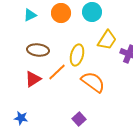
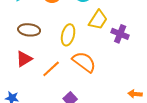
orange line: (57, 72) -> (51, 69), moved

